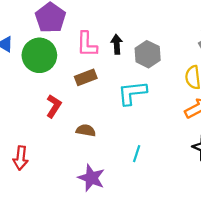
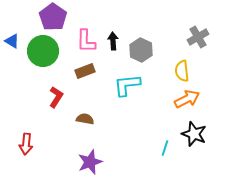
cyan line: (137, 154) -> (165, 148), moved
purple star: (91, 178) -> (90, 162), turned 30

